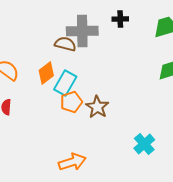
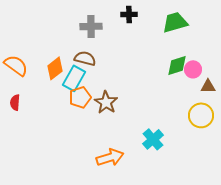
gray cross: (82, 31) -> (91, 26), size x0.7
brown semicircle: (65, 44) -> (85, 58), moved
orange arrow: (72, 162) -> (110, 157), moved

